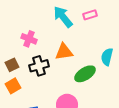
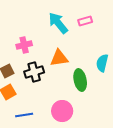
pink cross: (29, 39) -> (24, 45), turned -35
green ellipse: (85, 74) -> (80, 80), turned -70

